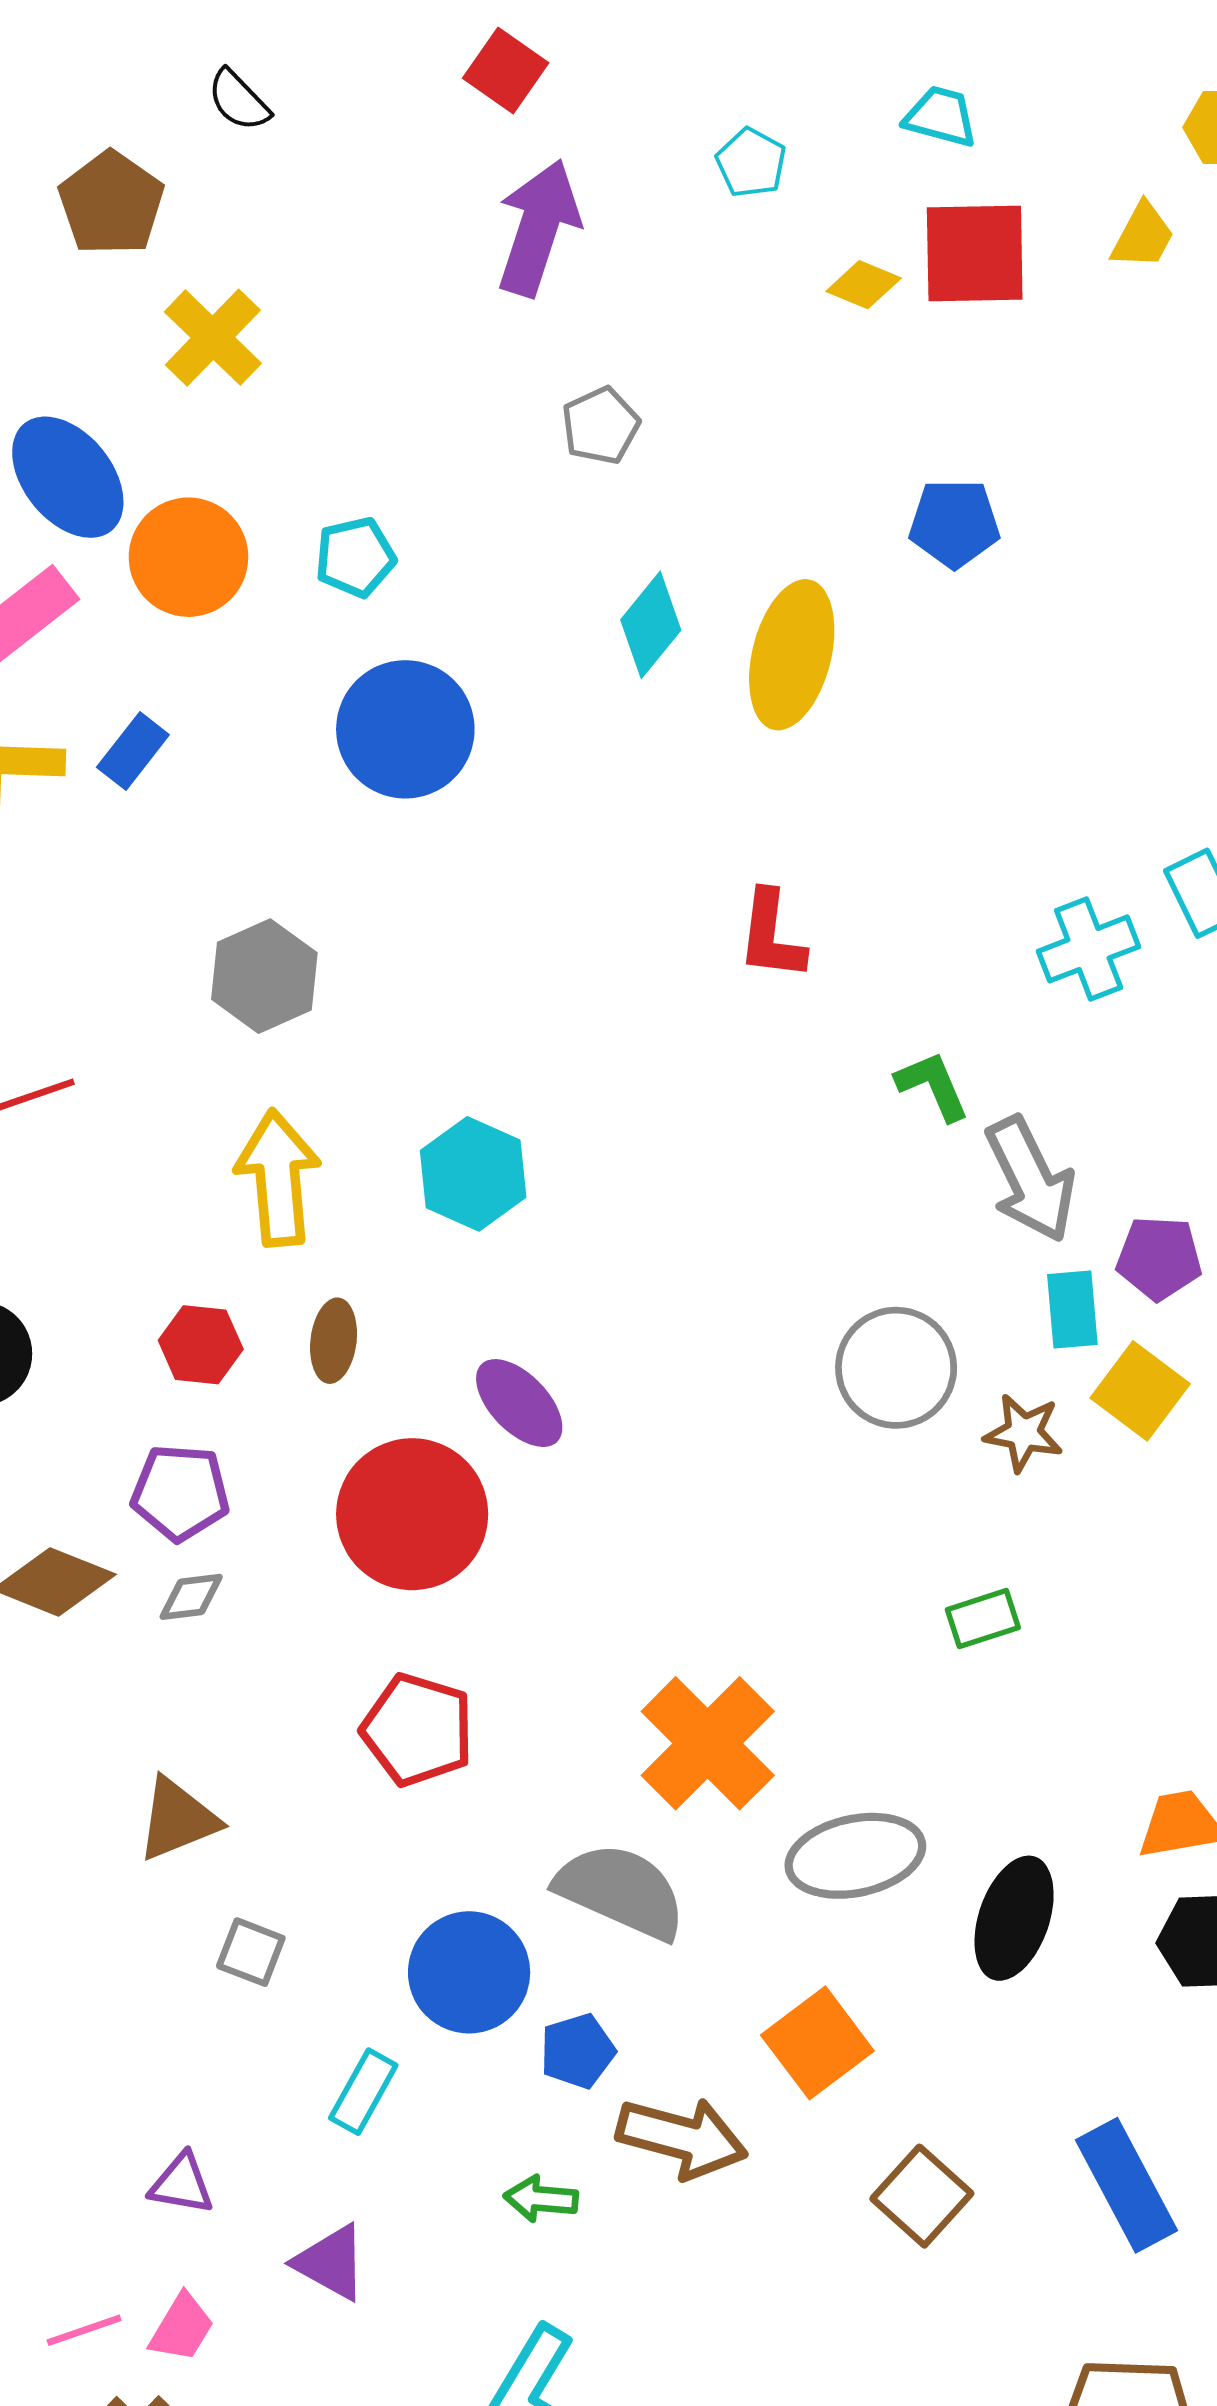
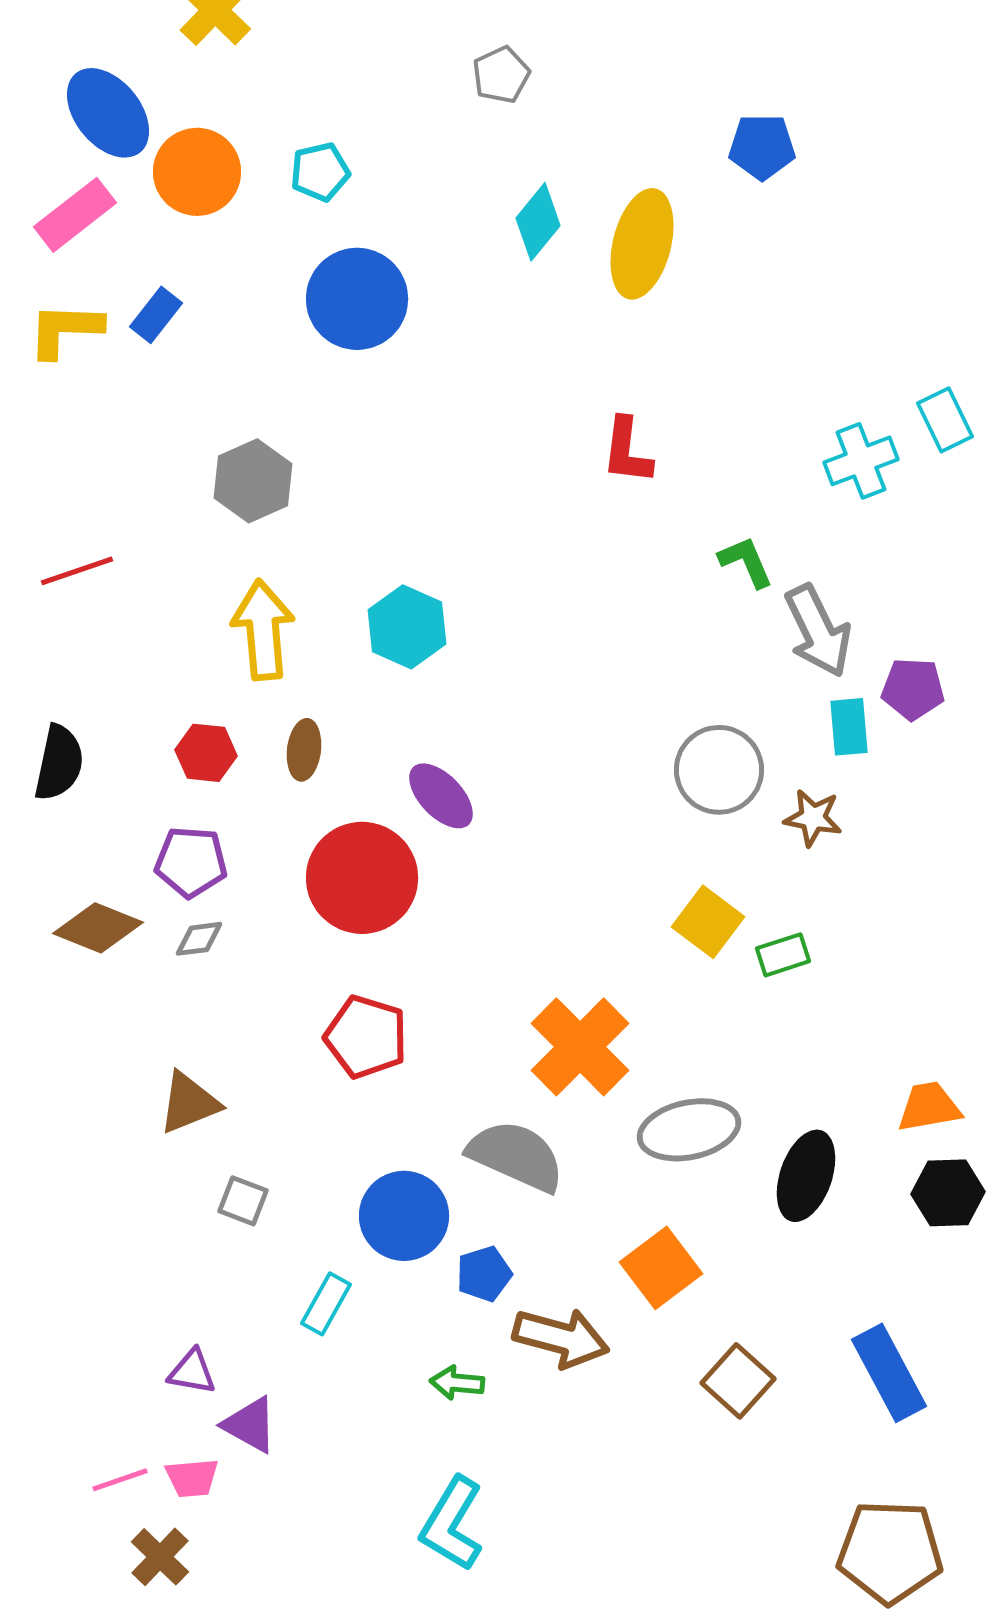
yellow square: (1140, 1391) -> (708, 922), moved
purple triangle: (331, 2262) -> (250, 1425), moved
pink trapezoid: (182, 2328) -> (192, 1478), turned 54

